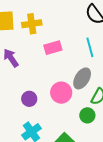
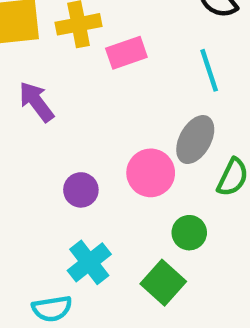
pink rectangle: (53, 48) -> (126, 53), moved
green circle: (87, 115) -> (189, 233), moved

